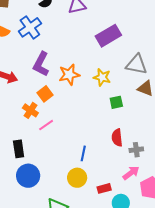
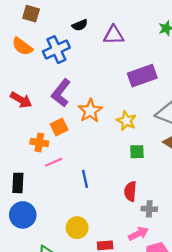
orange star: (69, 75) -> (90, 111), turned -30
orange cross: (30, 110) -> (39, 142), turned -35
blue line: (83, 153) -> (85, 179), moved, turned -35

